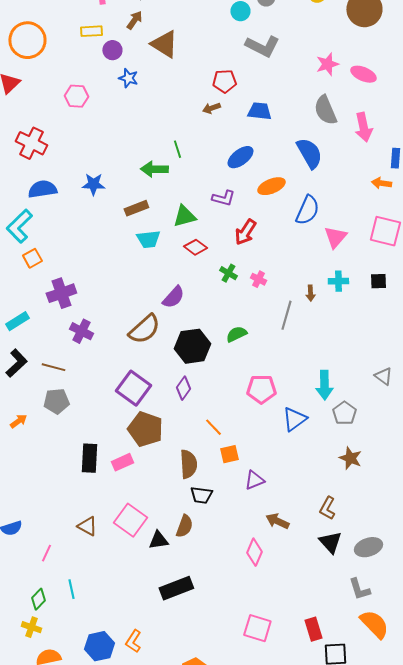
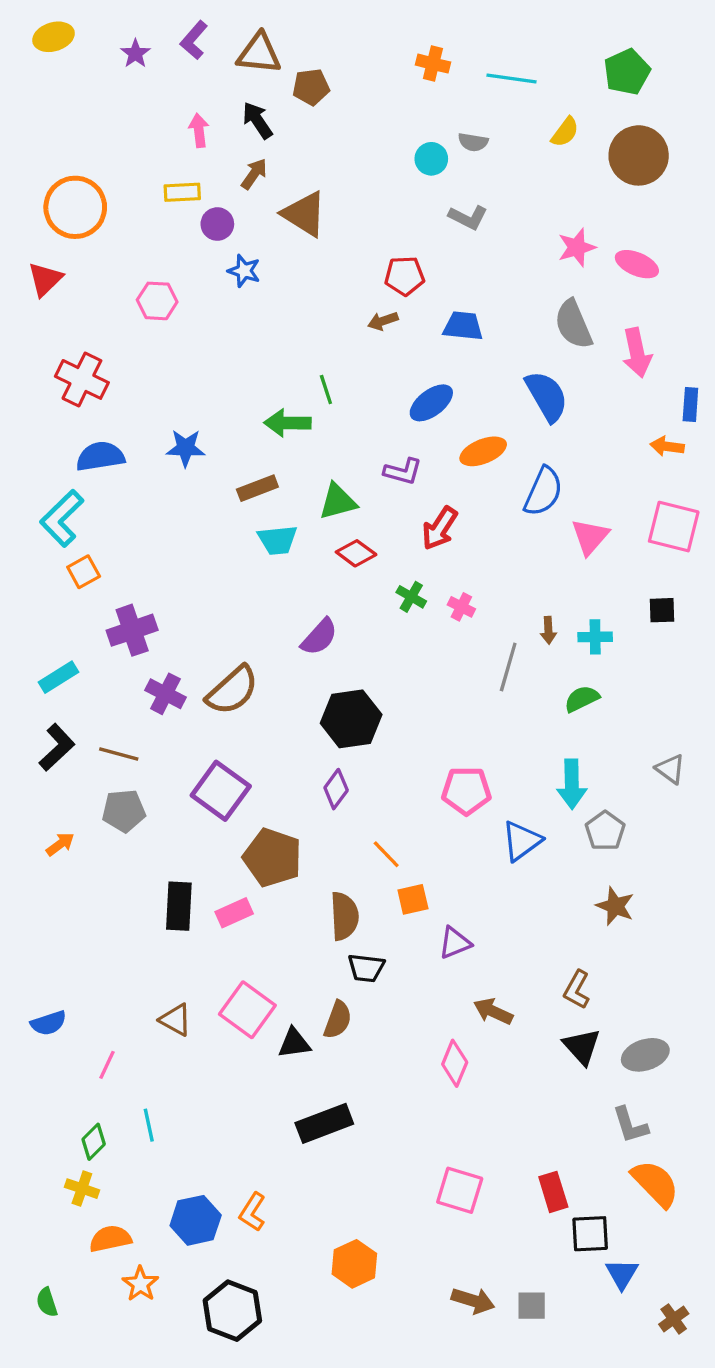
gray L-shape: (262, 46) -> (468, 217), size x0.7
cyan cross: (338, 281) -> (595, 637), moved
brown semicircle: (144, 329) -> (232, 690), moved
green semicircle: (236, 334) -> (582, 699), moved
purple square: (133, 388) -> (221, 791), moved

